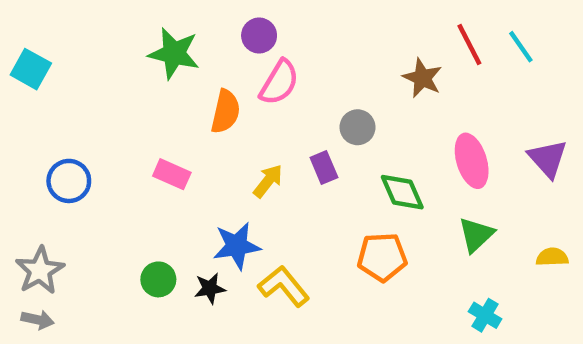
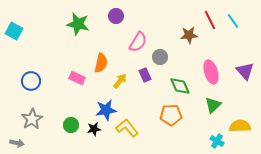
brown star: (422, 78) -> (189, 35), turned -30
pink semicircle: (279, 82) -> (138, 42), moved
orange semicircle: (225, 112) -> (101, 63), moved
yellow semicircle: (552, 257) -> (240, 126), moved, size x1.5
gray star: (40, 270) -> (32, 119), moved

